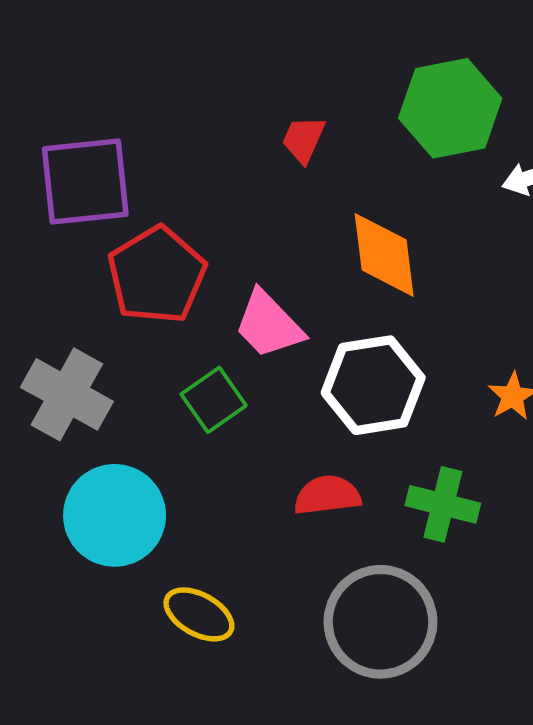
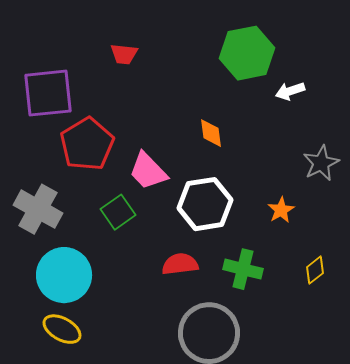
red trapezoid: (303, 139) -> (124, 54), moved, turned -108
orange diamond: (384, 255) -> (211, 133), size x0.6
yellow ellipse: (199, 614) -> (62, 329), moved

